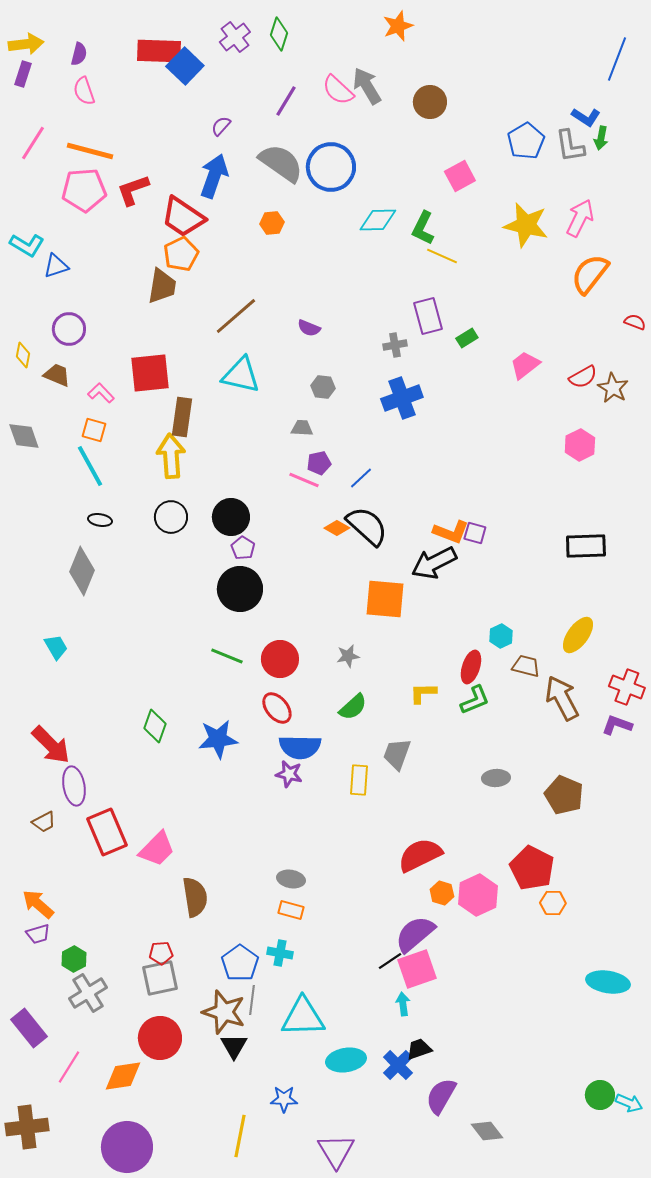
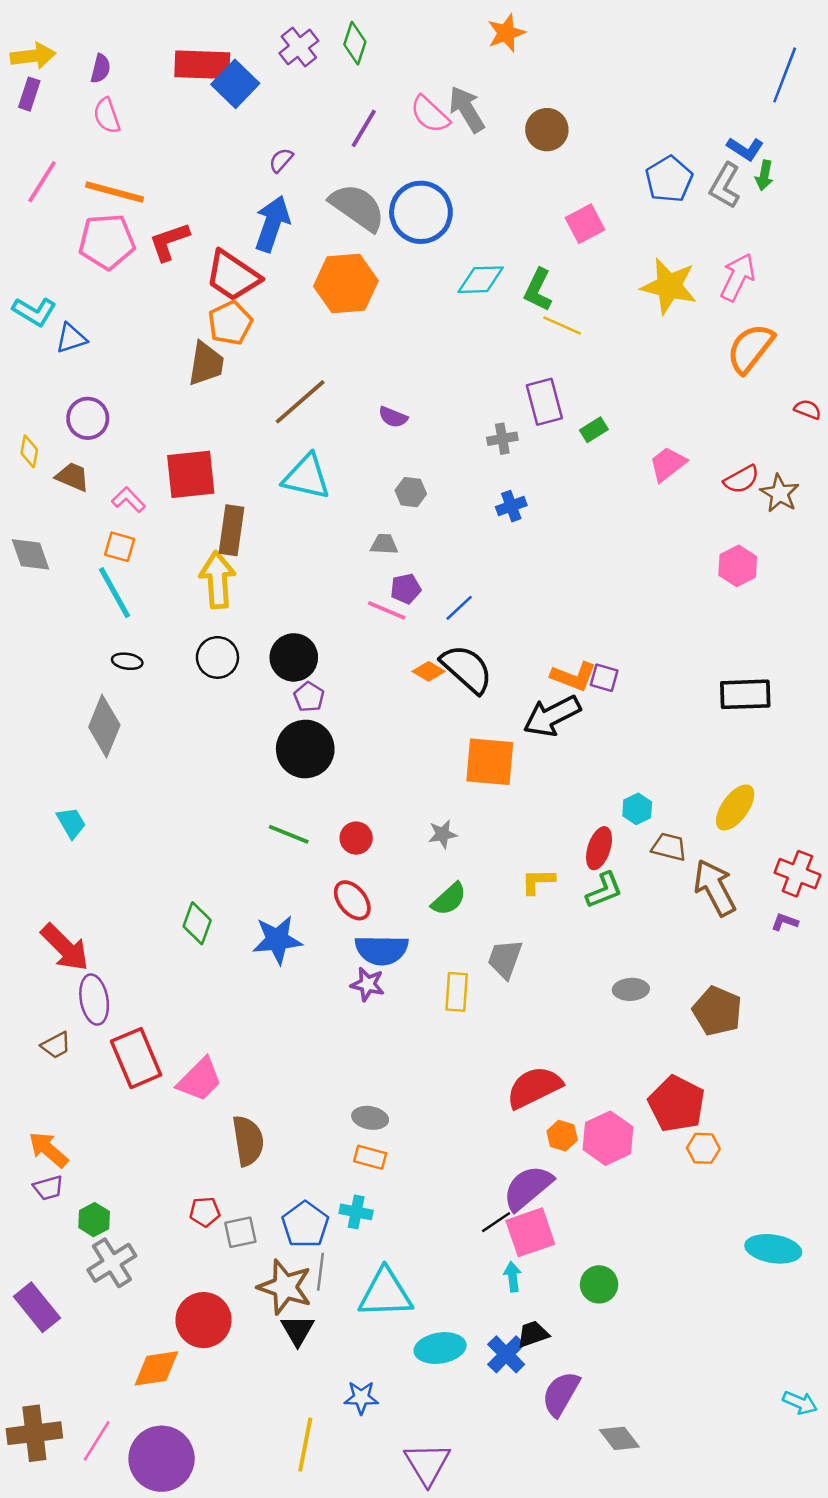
gray L-shape: (570, 146) -> (725, 186), turned 39
orange hexagon: (272, 223) -> (346, 284), size x2.0
blue cross: (402, 398) -> (511, 506), size x0.6
red circle: (280, 659) -> (356, 838), size x0.7
purple L-shape: (617, 725) -> (785, 922), size x0.7
gray square: (160, 978) -> (240, 1232), moved, size x0.7
pink line: (69, 1067) -> (97, 1441), moved
green circle: (600, 1095) -> (599, 1284), moved

